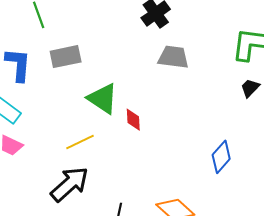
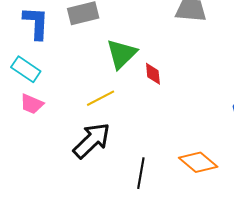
green triangle: (103, 99) -> (122, 54), turned 44

